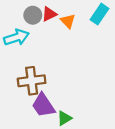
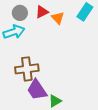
gray circle: (33, 15) -> (20, 13), moved

